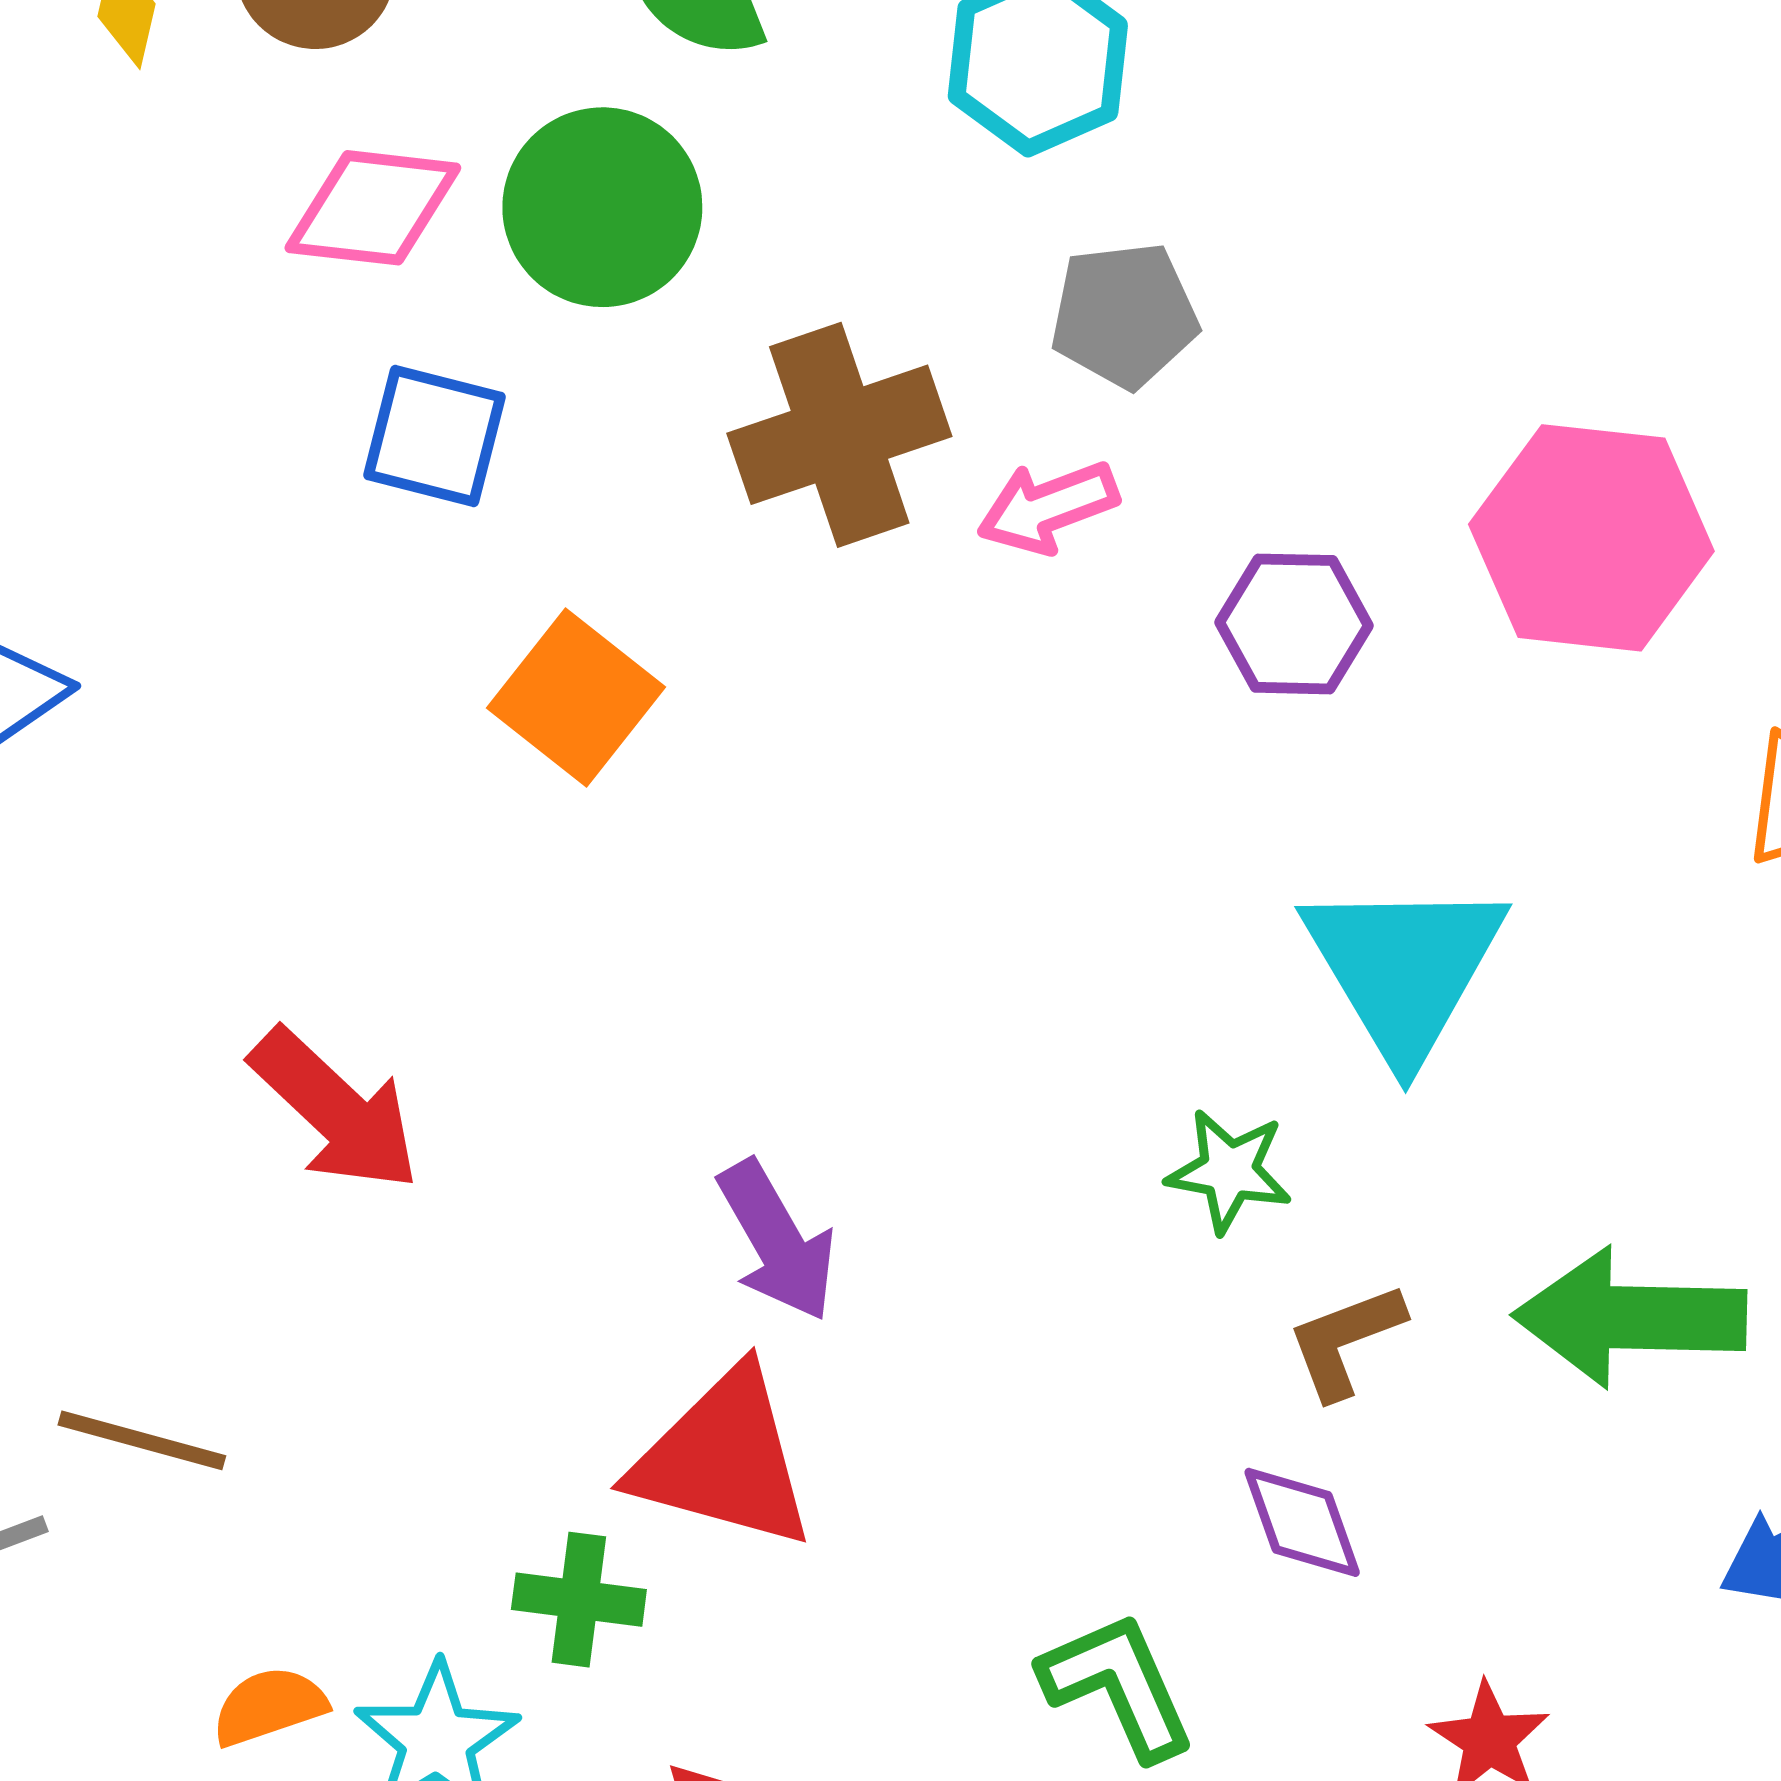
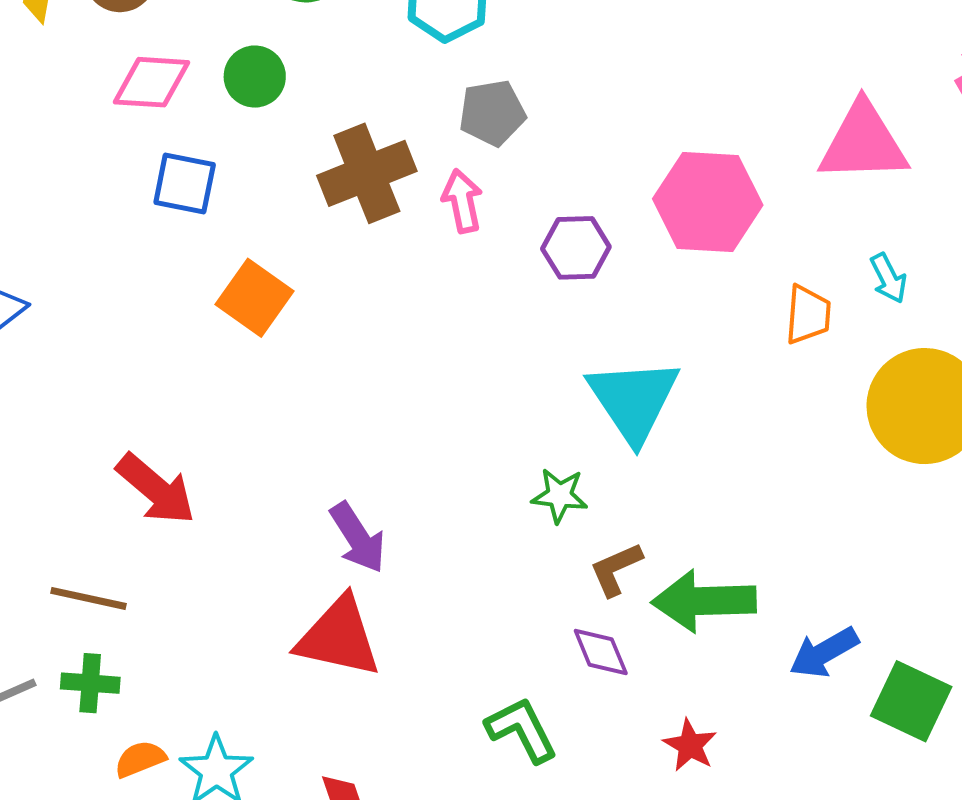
green circle: (602, 207) -> (255, 77), size x0.7
pink arrow: (1048, 507) -> (462, 201), turned 102
green arrow: (1630, 1318) -> (704, 601), moved
brown line: (142, 1440) -> (88, 598), moved
green cross: (579, 1600) -> (90, 683), moved

